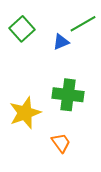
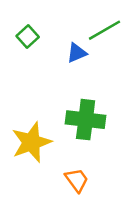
green square: (22, 29) -> (28, 37), size x0.7

